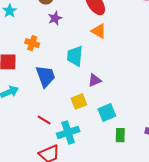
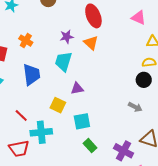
purple star: (55, 18) -> (67, 37), moved
yellow square: (79, 101) -> (58, 105), turned 35
green rectangle: (120, 135) -> (90, 146), turned -56

